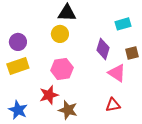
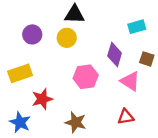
purple circle: (18, 42) -> (32, 34), moved
brown square: (132, 53) -> (147, 59), turned 32
pink hexagon: (62, 69) -> (86, 77), moved
red star: (49, 95) -> (42, 99), moved

